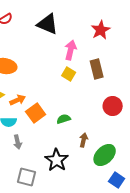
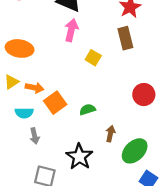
pink arrow: (71, 50) -> (71, 30), moved
brown rectangle: (97, 69) -> (125, 38), moved
orange arrow: (18, 100) -> (35, 88), turned 35

